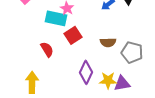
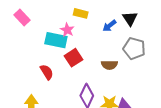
gray pentagon: (132, 52) -> (134, 48), moved

